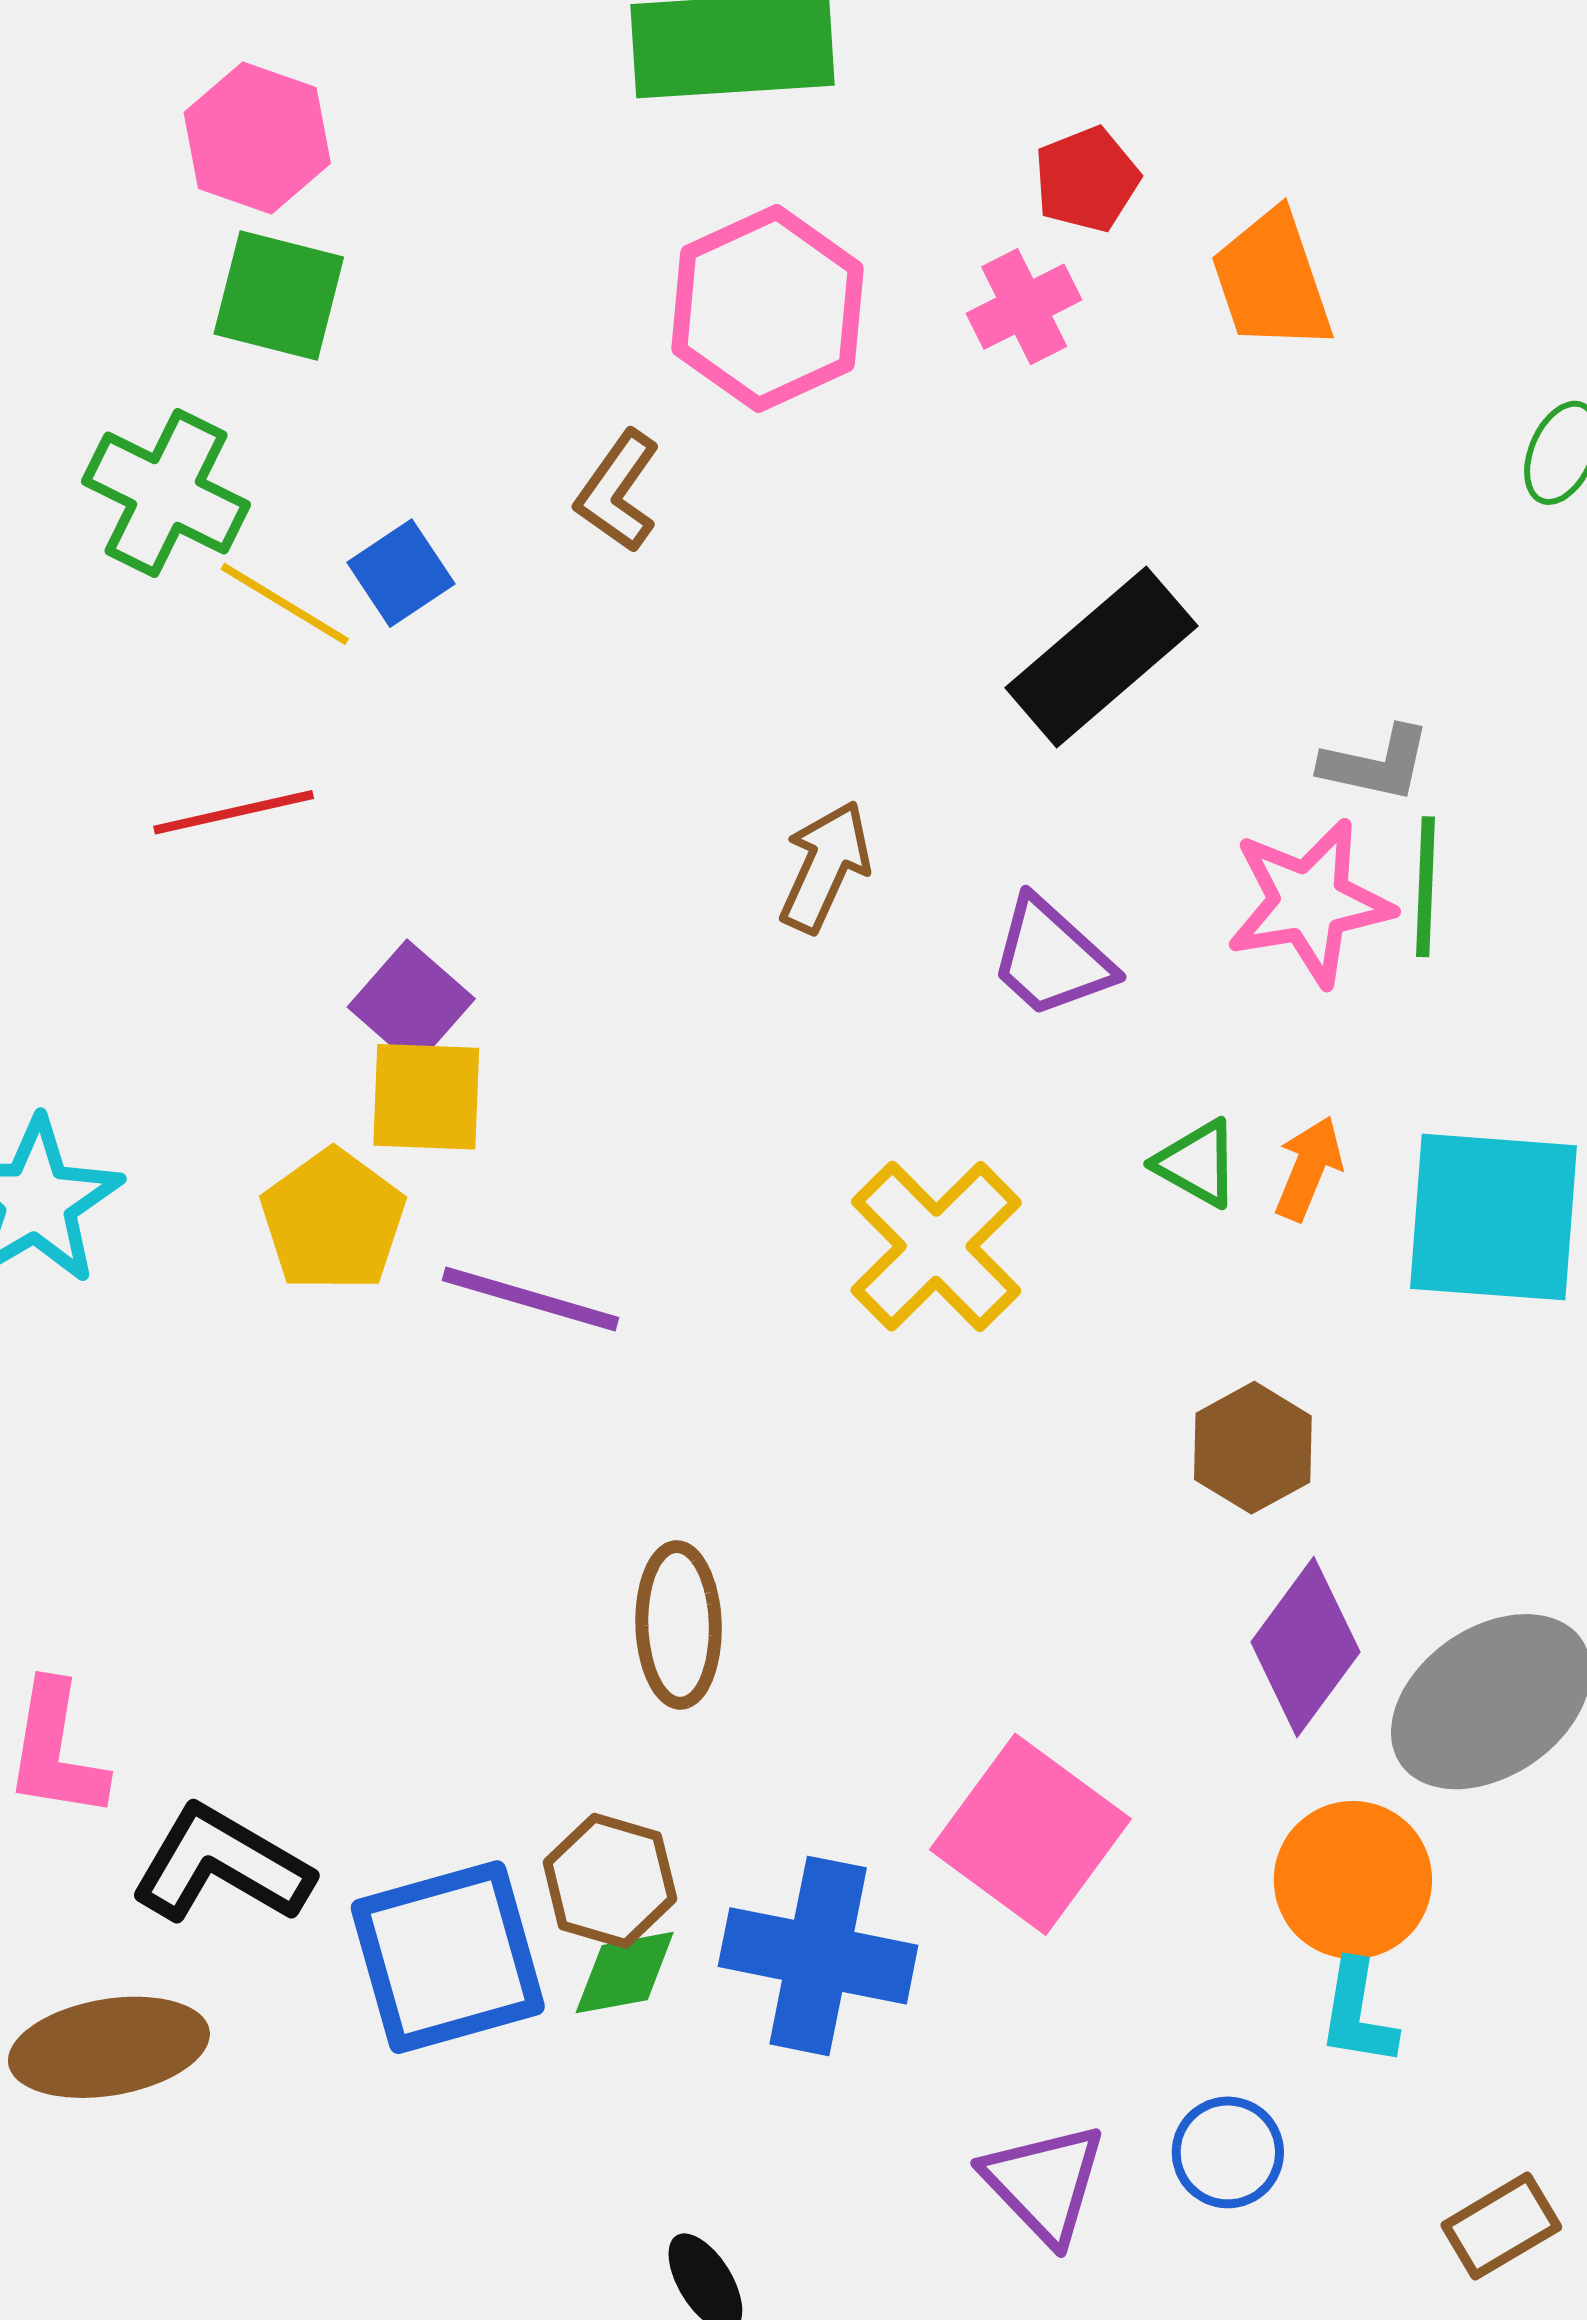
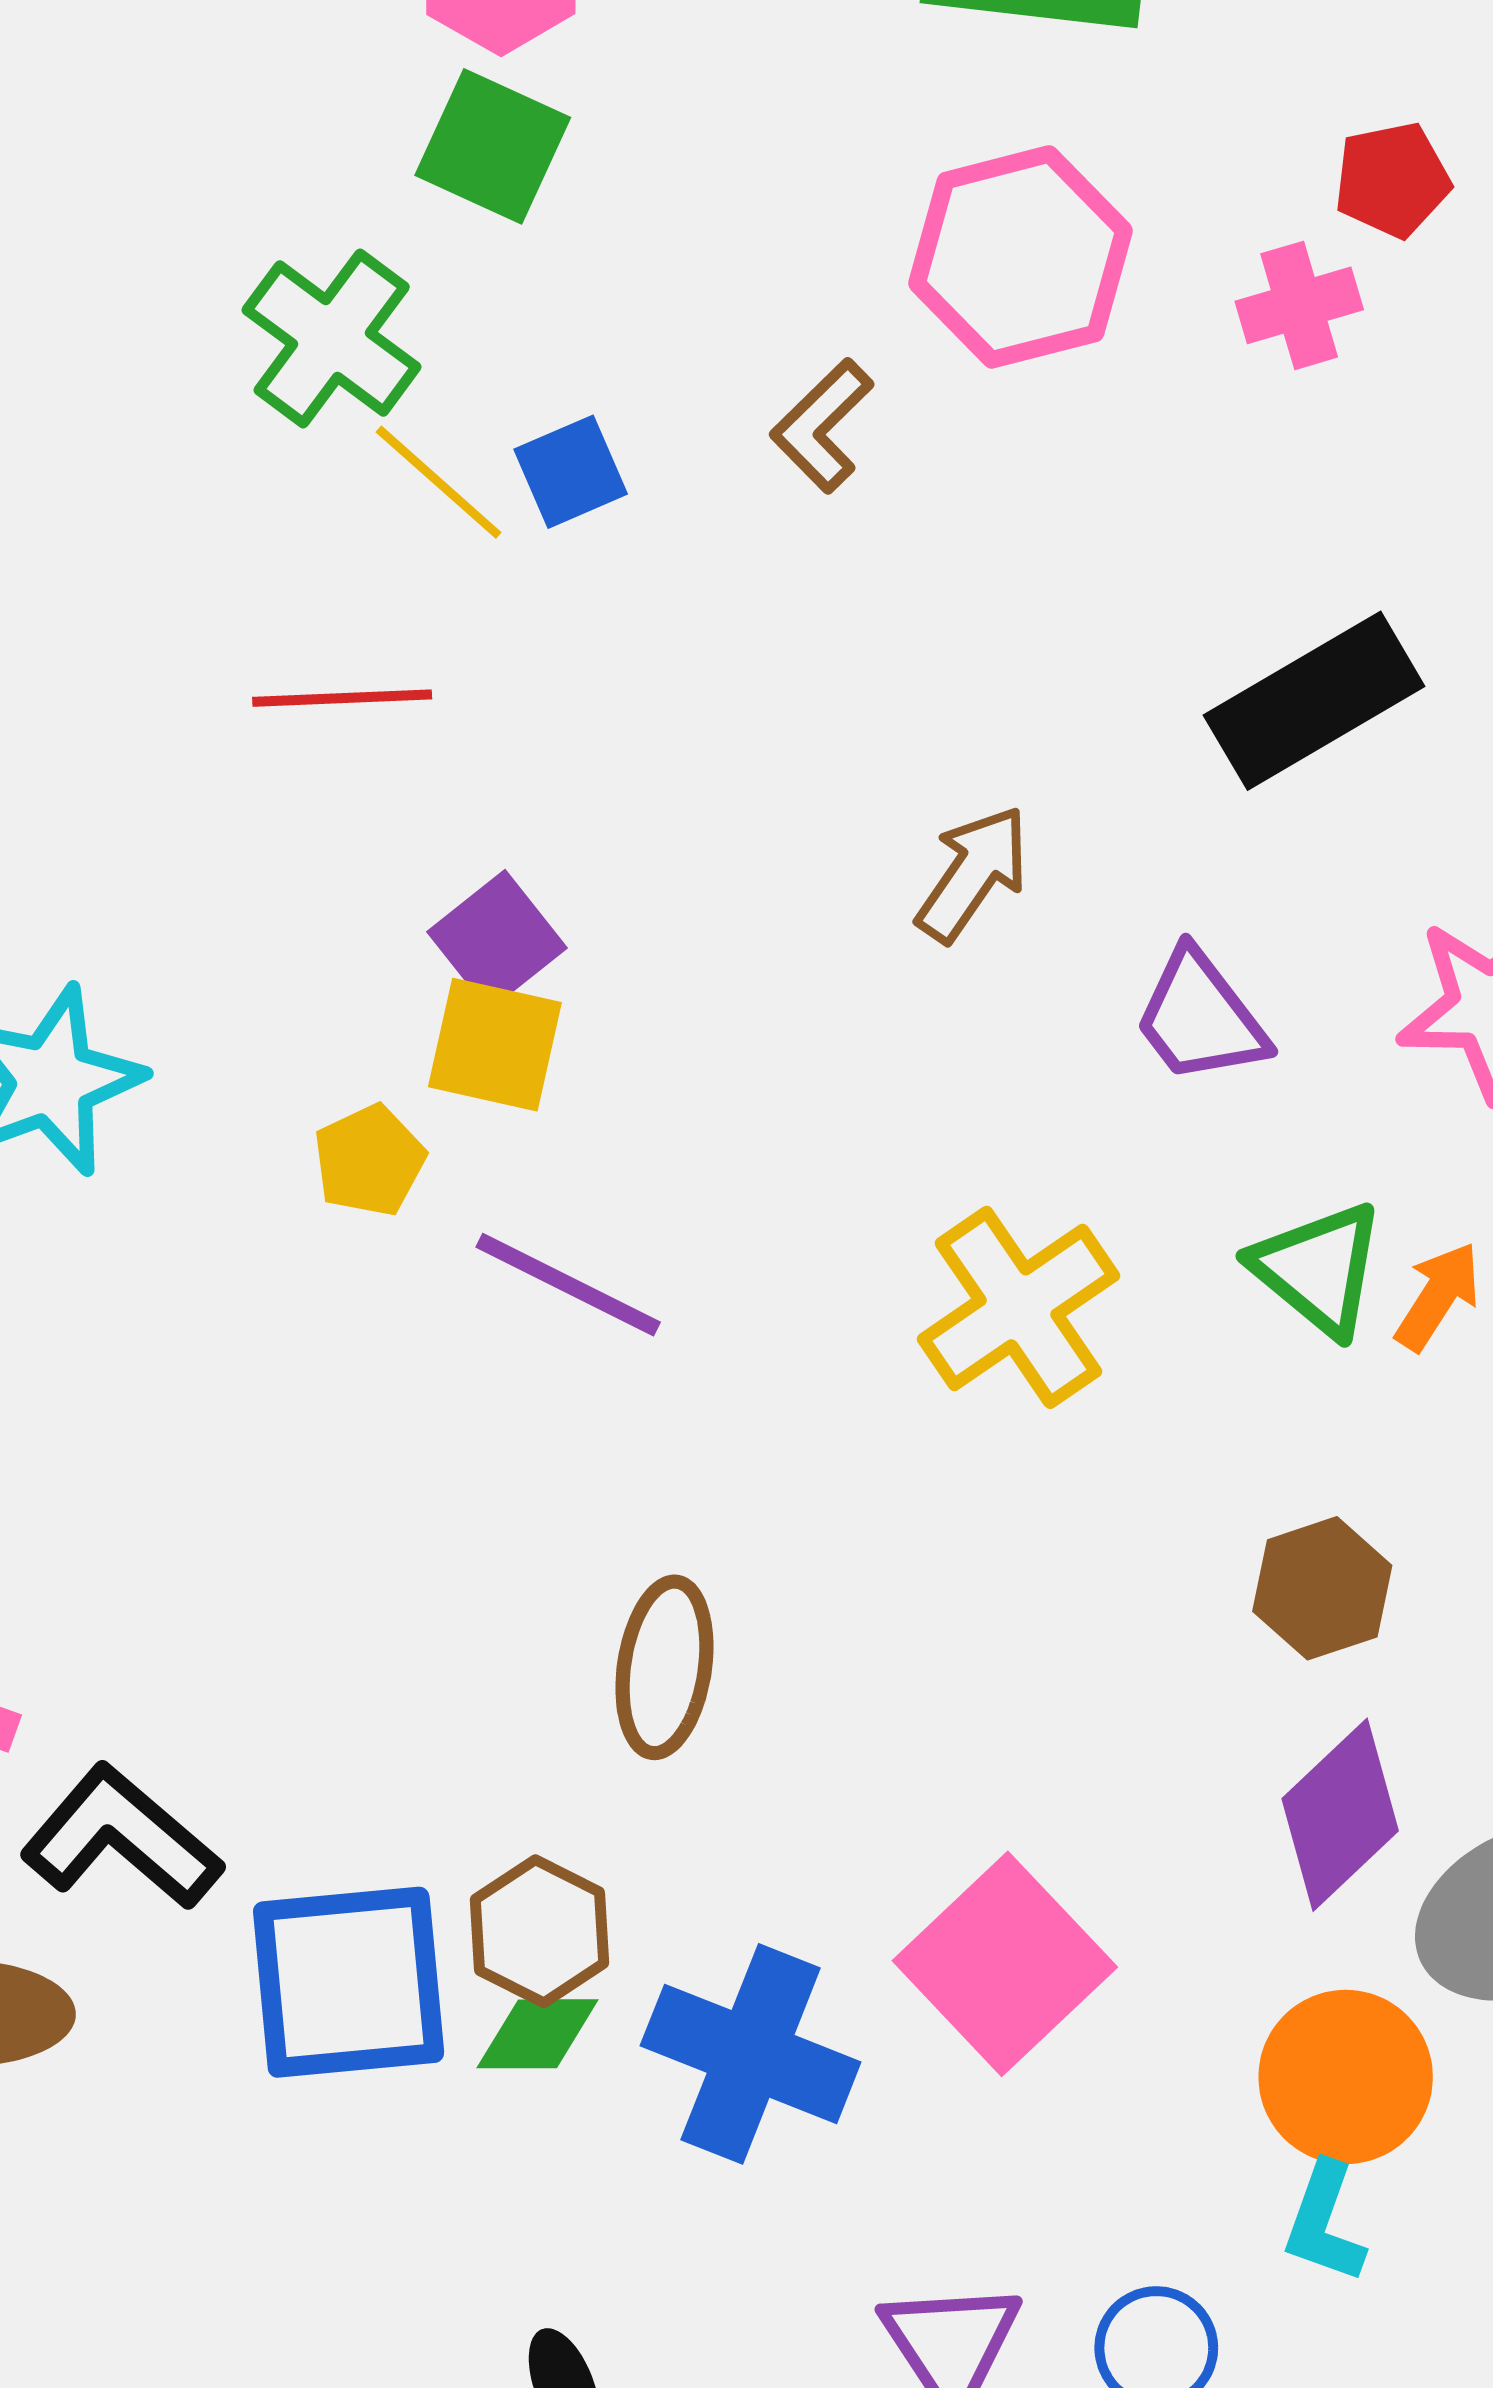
green triangle: (1197, 1163) -> (1318, 1269), size x1.4
yellow pentagon: (333, 1220) -> (369, 1161), size x0.7

